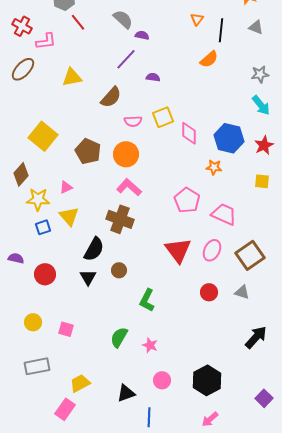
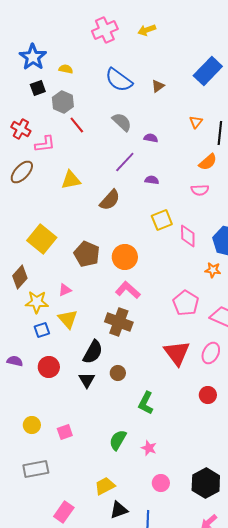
purple semicircle: (142, 35) -> (151, 138), moved
pink semicircle: (133, 121) -> (200, 190), moved
red circle: (45, 274) -> (49, 367), moved
pink square: (66, 329) -> (65, 432), turned -35
yellow trapezoid: (80, 383) -> (105, 486), moved
black triangle: (126, 393) -> (119, 510), moved

